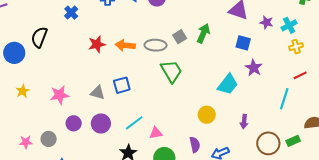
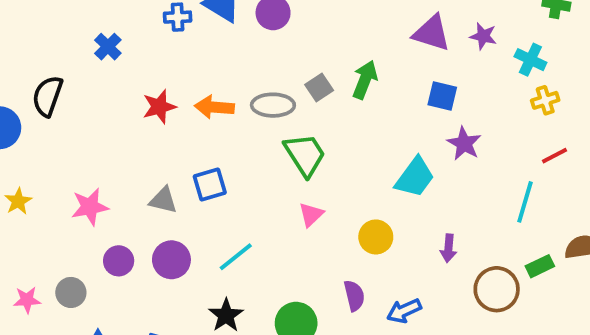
purple star: (266, 22) -> (483, 36), moved
cyan cross: (289, 25) -> (530, 60), turned -35
pink triangle: (156, 133) -> (311, 215), moved, turned -32
green rectangle: (293, 141) -> (540, 266), moved

